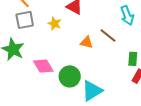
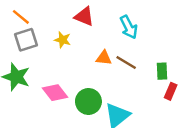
cyan arrow: (127, 15) -> (129, 27), moved
brown line: (108, 35) -> (126, 63), moved

